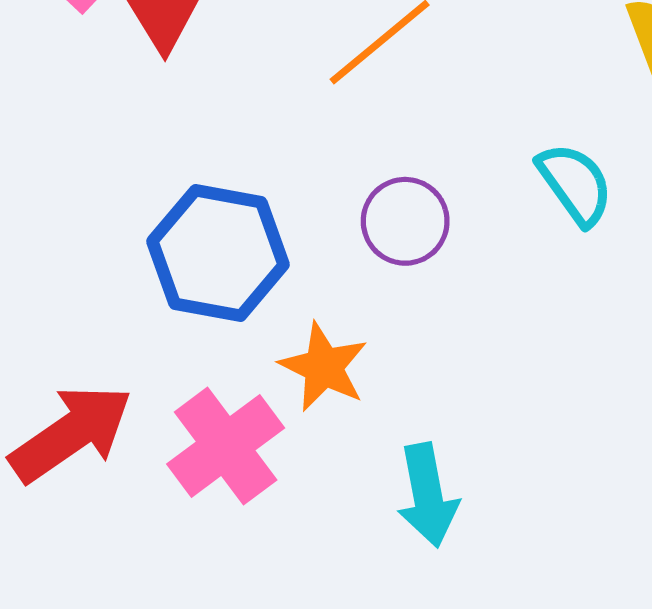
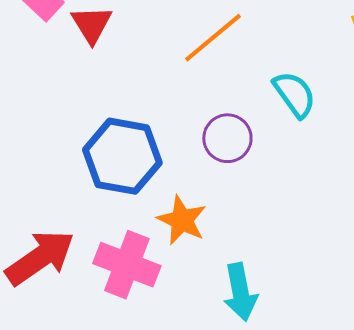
cyan semicircle: (575, 184) -> (295, 94), moved
pink cross: (226, 446) -> (127, 265), turned -32

